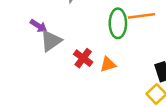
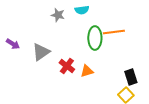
purple arrow: (38, 26) -> (13, 44), moved

